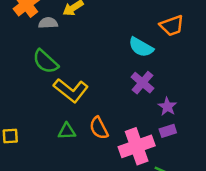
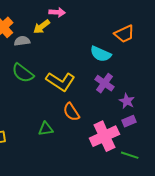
yellow L-shape: (71, 90) -> (61, 81), moved
orange semicircle: (99, 128) -> (71, 112), moved

